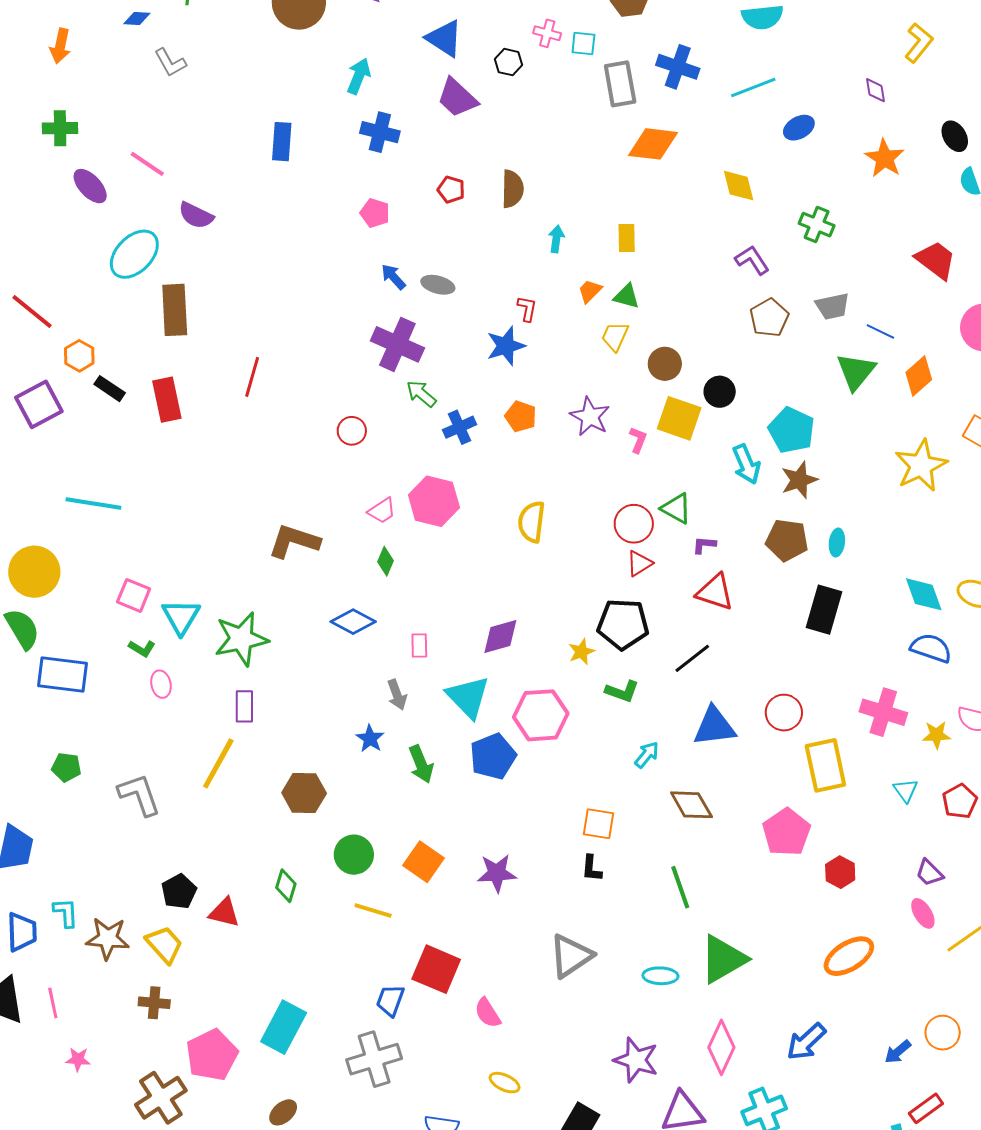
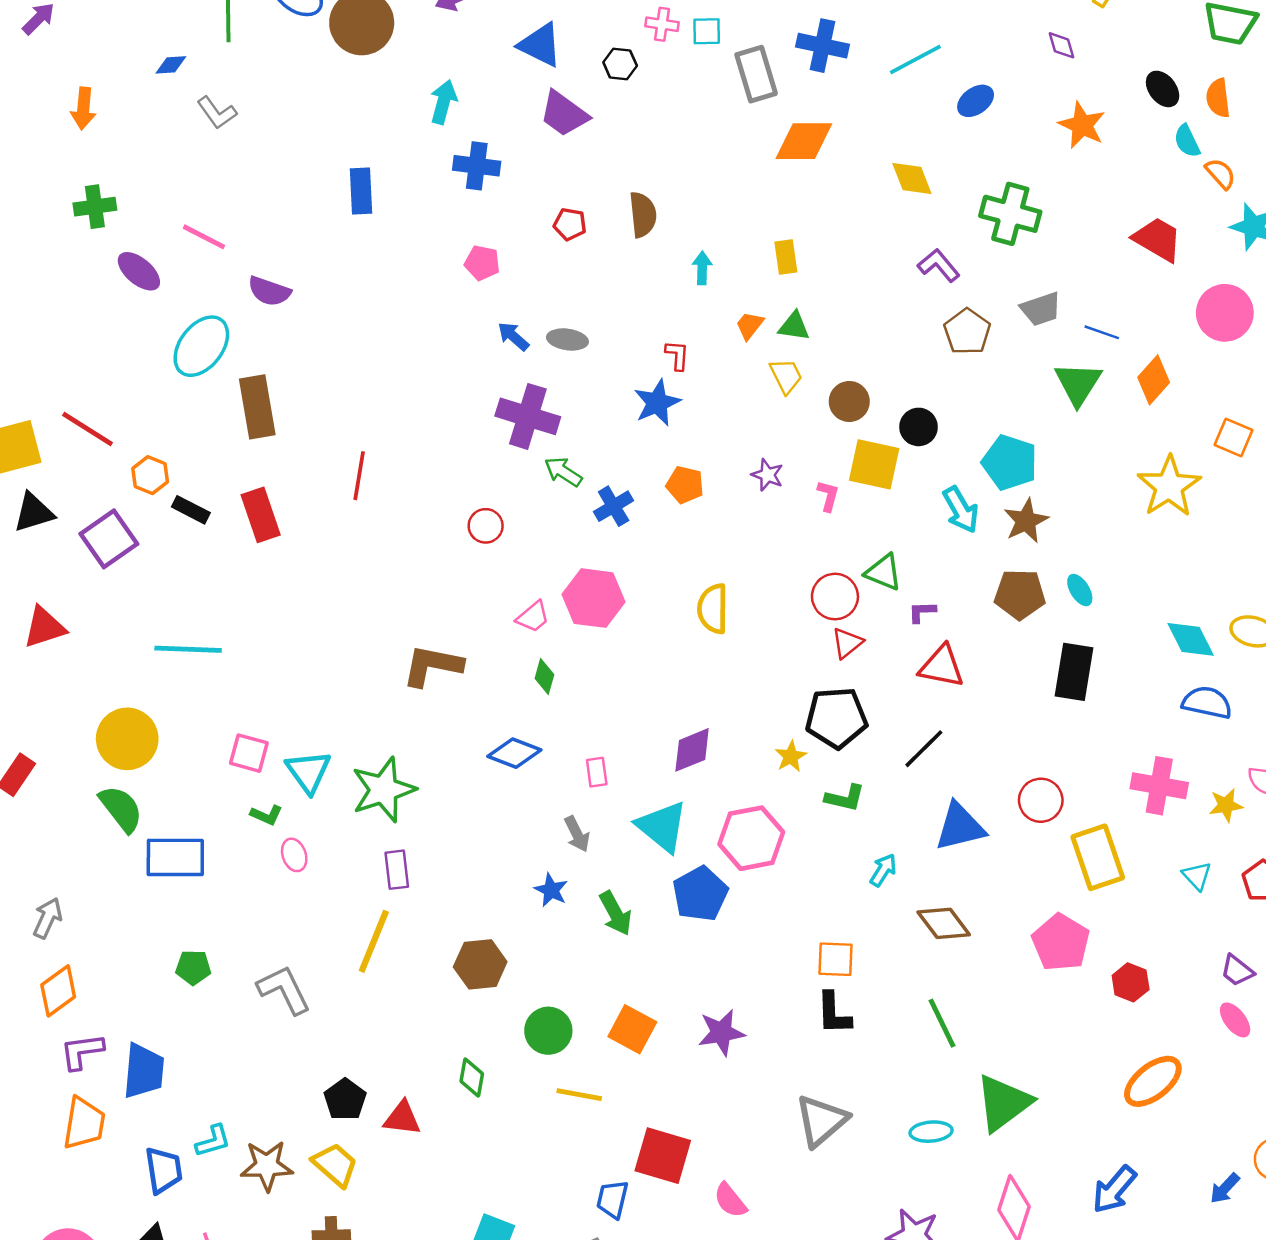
green cross: (817, 225) -> (1010, 214), size x1.4
yellow trapezoid: (615, 336) -> (786, 376), turned 136
purple star: (590, 417) -> (767, 475), size x0.7
cyan ellipse: (837, 543) -> (1080, 590), turned -32
black L-shape: (592, 868) -> (834, 1013), size x1.4
cyan L-shape: (66, 913) -> (213, 1141), turned 84

